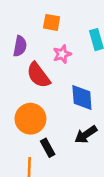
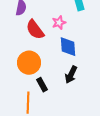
pink star: (62, 54) -> (59, 23), moved
black arrow: (86, 135) -> (71, 75), turned -30

